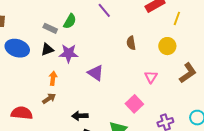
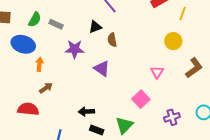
green semicircle: (70, 21) -> (35, 20), moved
brown semicircle: (131, 43) -> (112, 40), moved
black triangle: (47, 50) -> (95, 27), moved
orange arrow: (53, 78) -> (39, 64), moved
brown arrow: (49, 98) -> (46, 88), moved

